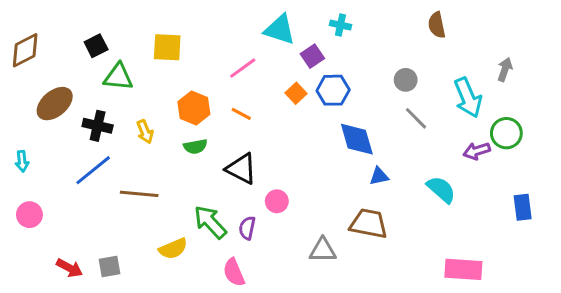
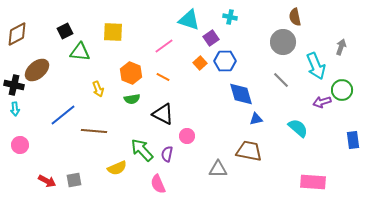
gray circle: (406, 80) -> (283, 42), moved, size x1.6
black cross: (98, 126) -> (14, 85), moved

